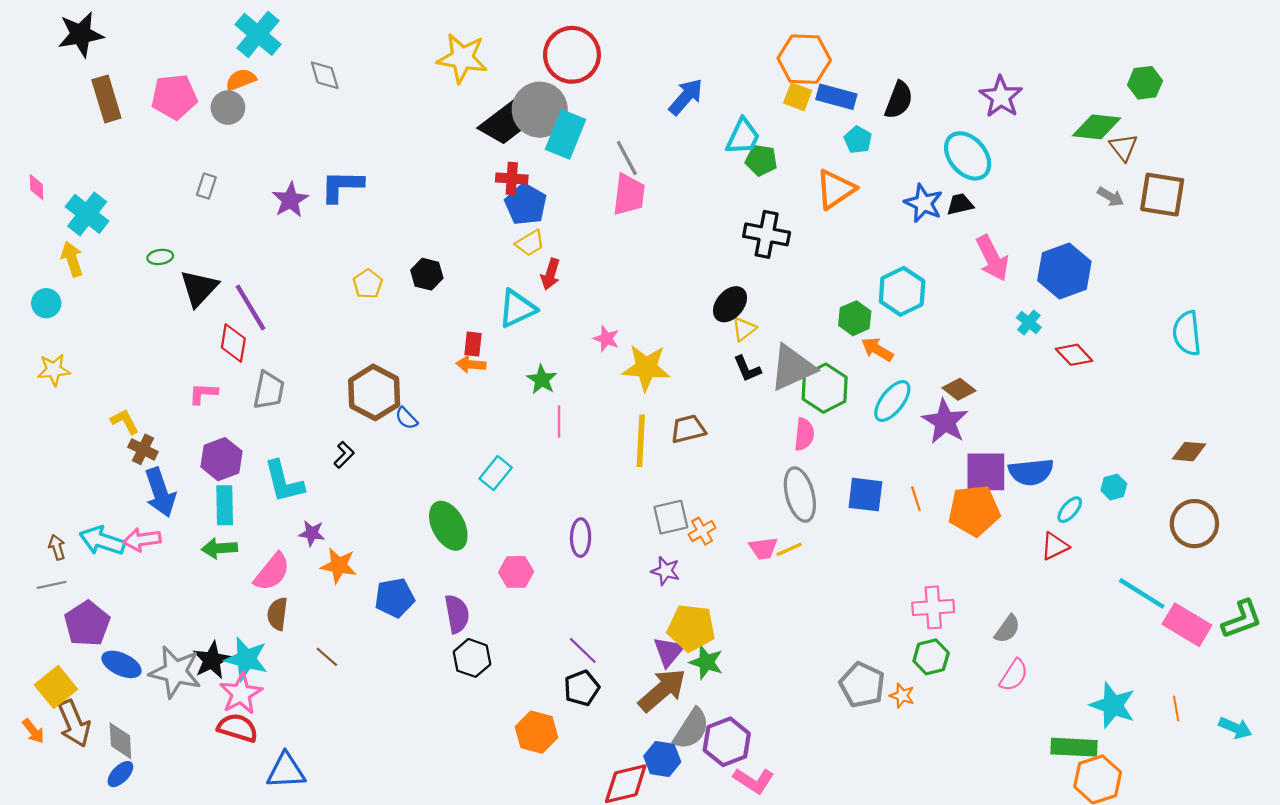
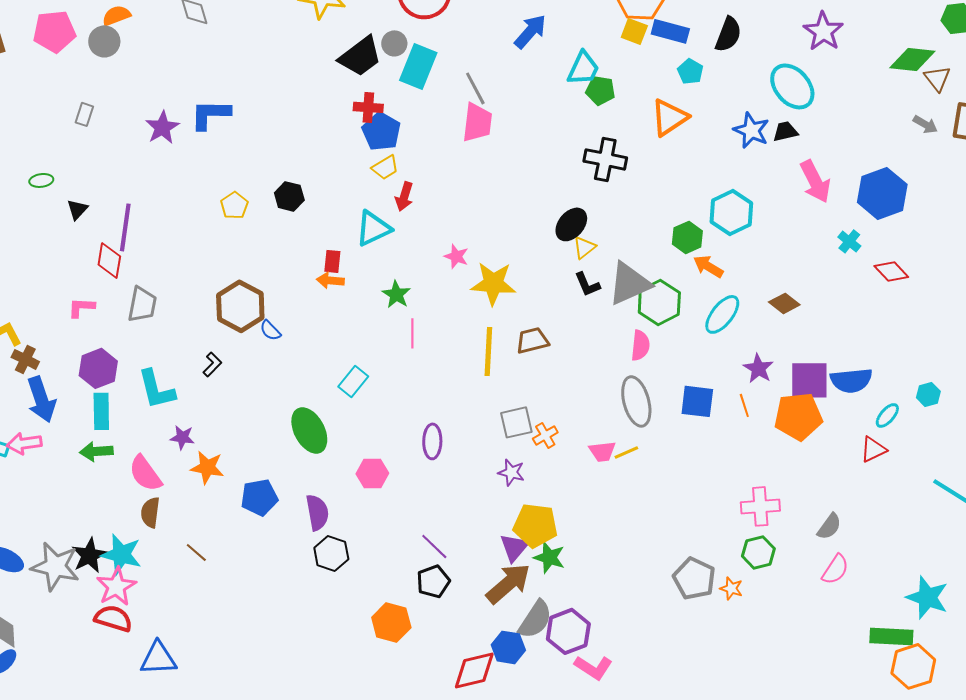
gray circle: (540, 110) -> (394, 43), size x0.5
black triangle: (199, 288) -> (77, 209), size x0.6
purple line: (251, 307) -> (125, 227), turned 39
purple star: (945, 421) -> (758, 368), moved, size x0.7
pink semicircle: (272, 572) -> (145, 473), turned 105

